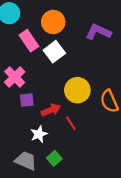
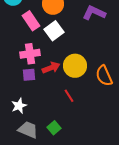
pink cross: (15, 77) -> (30, 54), moved, turned 36
red arrow: (51, 110) -> (51, 68), moved
white star: (39, 134) -> (19, 106), moved

